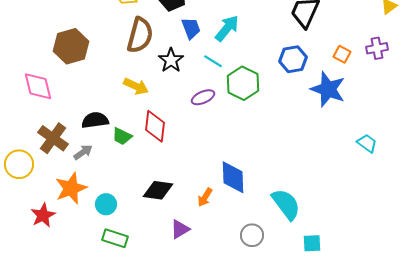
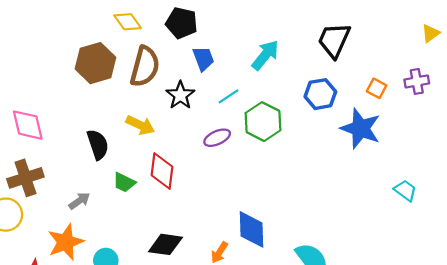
cyan arrow: (227, 28) -> (265, 55), moved
brown hexagon: (71, 46) -> (95, 63), moved
cyan line: (213, 61) -> (229, 96), turned -66
black semicircle: (95, 120) -> (98, 145), moved, turned 80
brown cross: (53, 138) -> (25, 178), moved, turned 36

